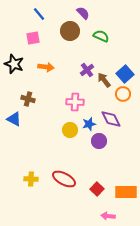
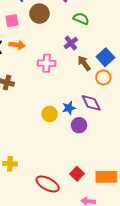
brown circle: (70, 31) -> (39, 14), moved
orange arrow: (46, 67) -> (17, 45), moved
purple cross: (87, 70) -> (71, 43), moved
pink cross: (75, 102) -> (47, 63), moved
red ellipse: (64, 179) -> (48, 184), moved

